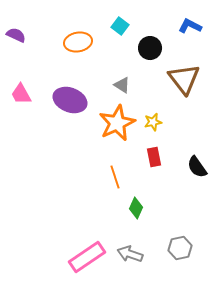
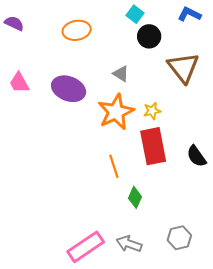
cyan square: (120, 26) -> (135, 14), moved
red rectangle: (154, 157) -> (153, 146), size x1.8

